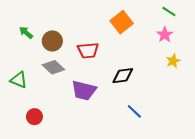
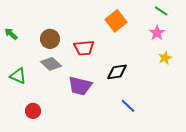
green arrow: (26, 33) -> (11, 34), moved

